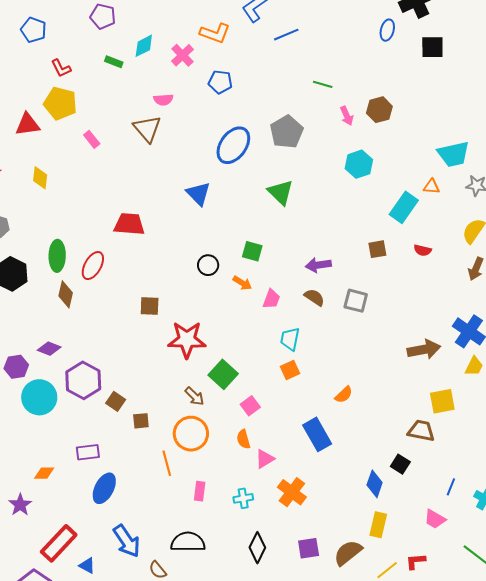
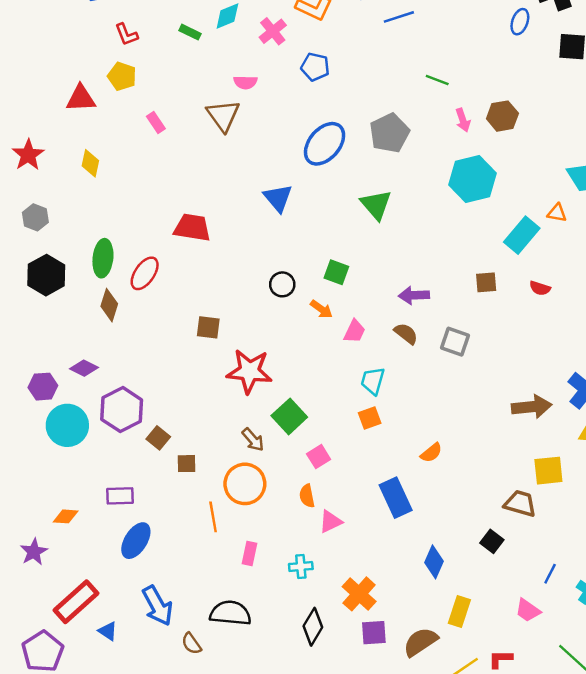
yellow pentagon: (60, 103) -> (122, 76), size x0.7
cyan hexagon: (359, 164) -> (473, 179), size x1.4
blue diamond: (375, 484) -> (434, 562), moved
orange cross: (292, 492) -> (359, 594), moved

